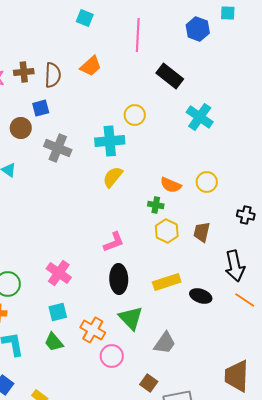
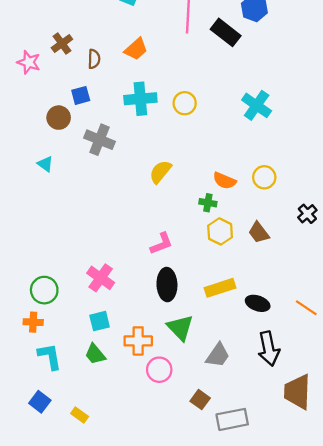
brown cross: (24, 72) -> (62, 43), moved, turned -30
brown semicircle: (53, 75) -> (94, 59), size x0.7
black rectangle: (170, 76) -> (226, 32), moved
cyan cross: (110, 141) -> (140, 99), moved
black cross: (246, 215) -> (307, 214), turned 36
brown trapezoid: (202, 232) -> (259, 233), turned -50
black arrow: (235, 266) -> (269, 349), moved
orange cross: (93, 330) -> (138, 341), turned -30

